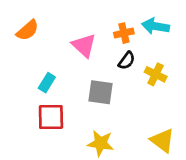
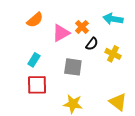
orange semicircle: (28, 30) -> (35, 20), moved
orange cross: (124, 33) -> (82, 27), moved, turned -32
pink triangle: (84, 45) -> (61, 33), turned 48

